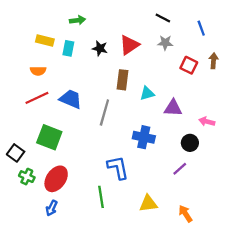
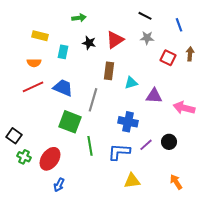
green arrow: (77, 20) -> (79, 18), moved
cyan rectangle: (68, 48) -> (63, 52), moved
pink arrow: (207, 121) -> (184, 108), size x1.5
green square: (49, 137) -> (70, 122), moved
black circle: (190, 143) -> (169, 142), moved
blue L-shape: (118, 168) -> (119, 152), moved, turned -75
purple line: (180, 169) -> (146, 145), moved
green line: (101, 197) -> (90, 146), moved
blue arrow: (52, 208) -> (59, 185), moved
orange arrow: (185, 214) -> (176, 182), moved

